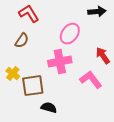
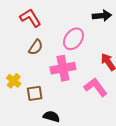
brown semicircle: (22, 41) -> (36, 47), moved
brown square: (33, 86) -> (35, 93), size x0.7

